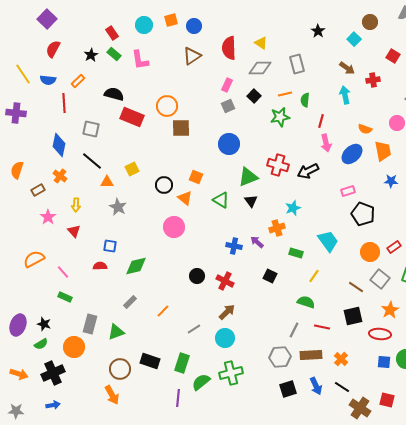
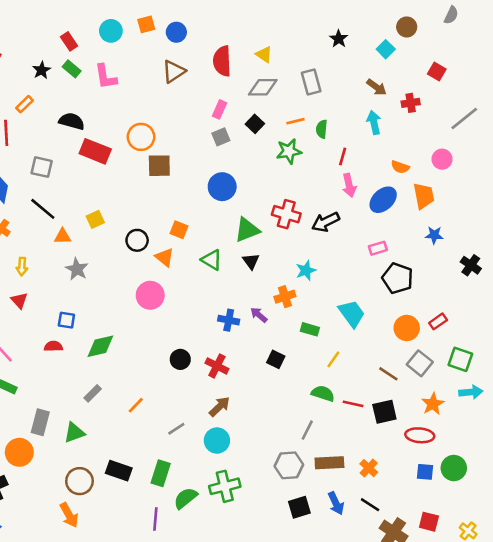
red line: (322, 327) -> (353, 404), moved

